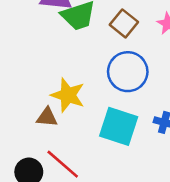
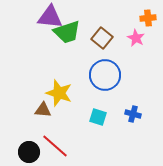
cyan square: (119, 126) -> (98, 117), size x0.6

